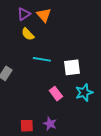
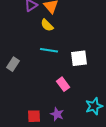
yellow semicircle: (28, 34) -> (47, 25), moved
cyan star: (84, 93) -> (94, 106), moved

